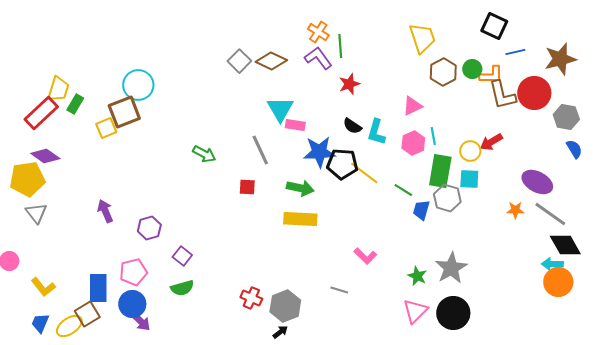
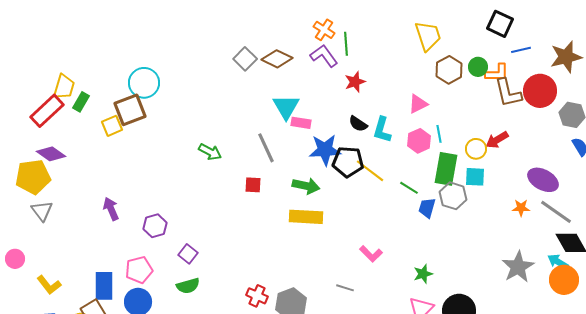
cyan arrow: (552, 264) -> (558, 262), turned 30
gray star: (451, 268) -> (518, 267), moved
green star: (417, 276) -> (423, 274), turned 30

